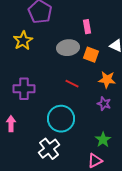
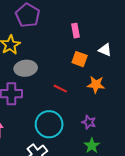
gray ellipse: (68, 48) -> (26, 68), moved
purple star: (104, 104) -> (89, 122), moved

